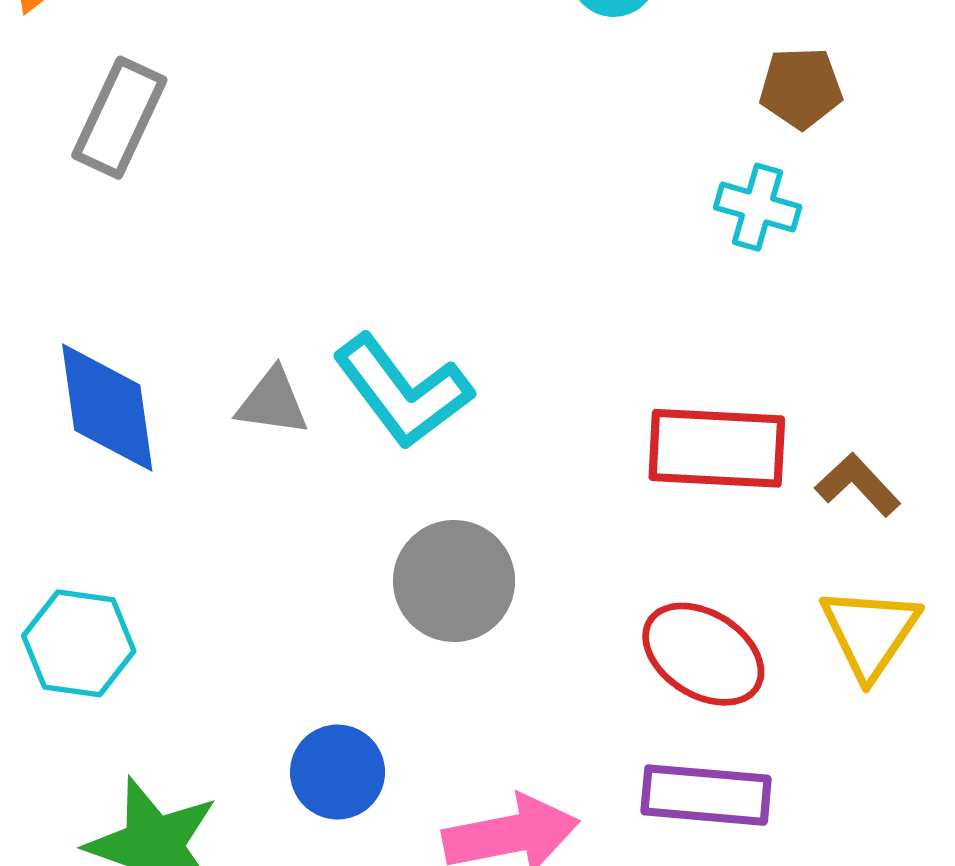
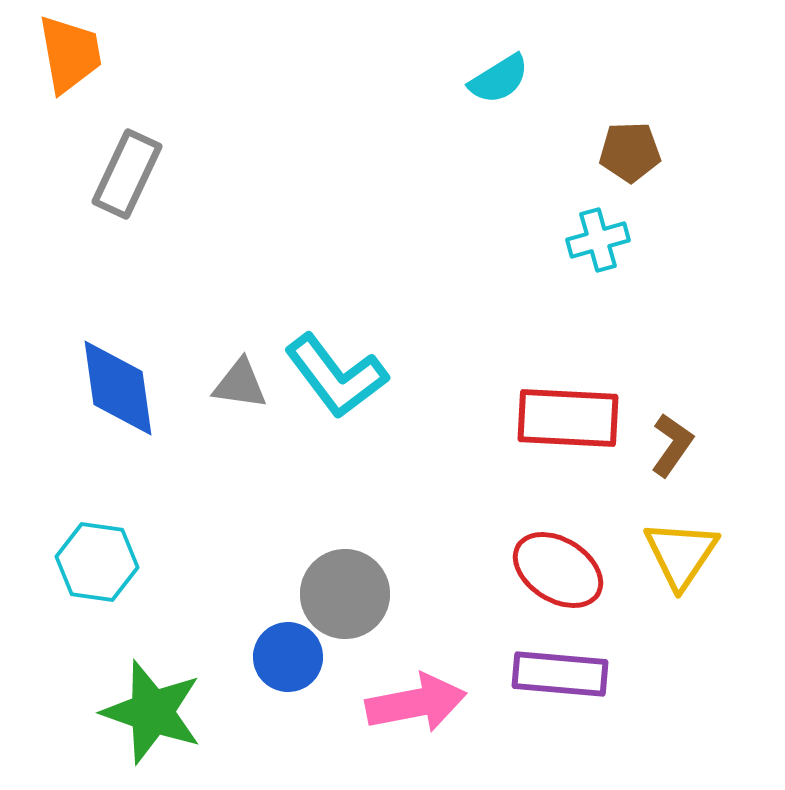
cyan cross: (758, 207) -> (598, 240), turned -32
brown L-shape: (858, 485) -> (672, 445), turned 78
gray circle: (454, 581) -> (345, 594), moved

